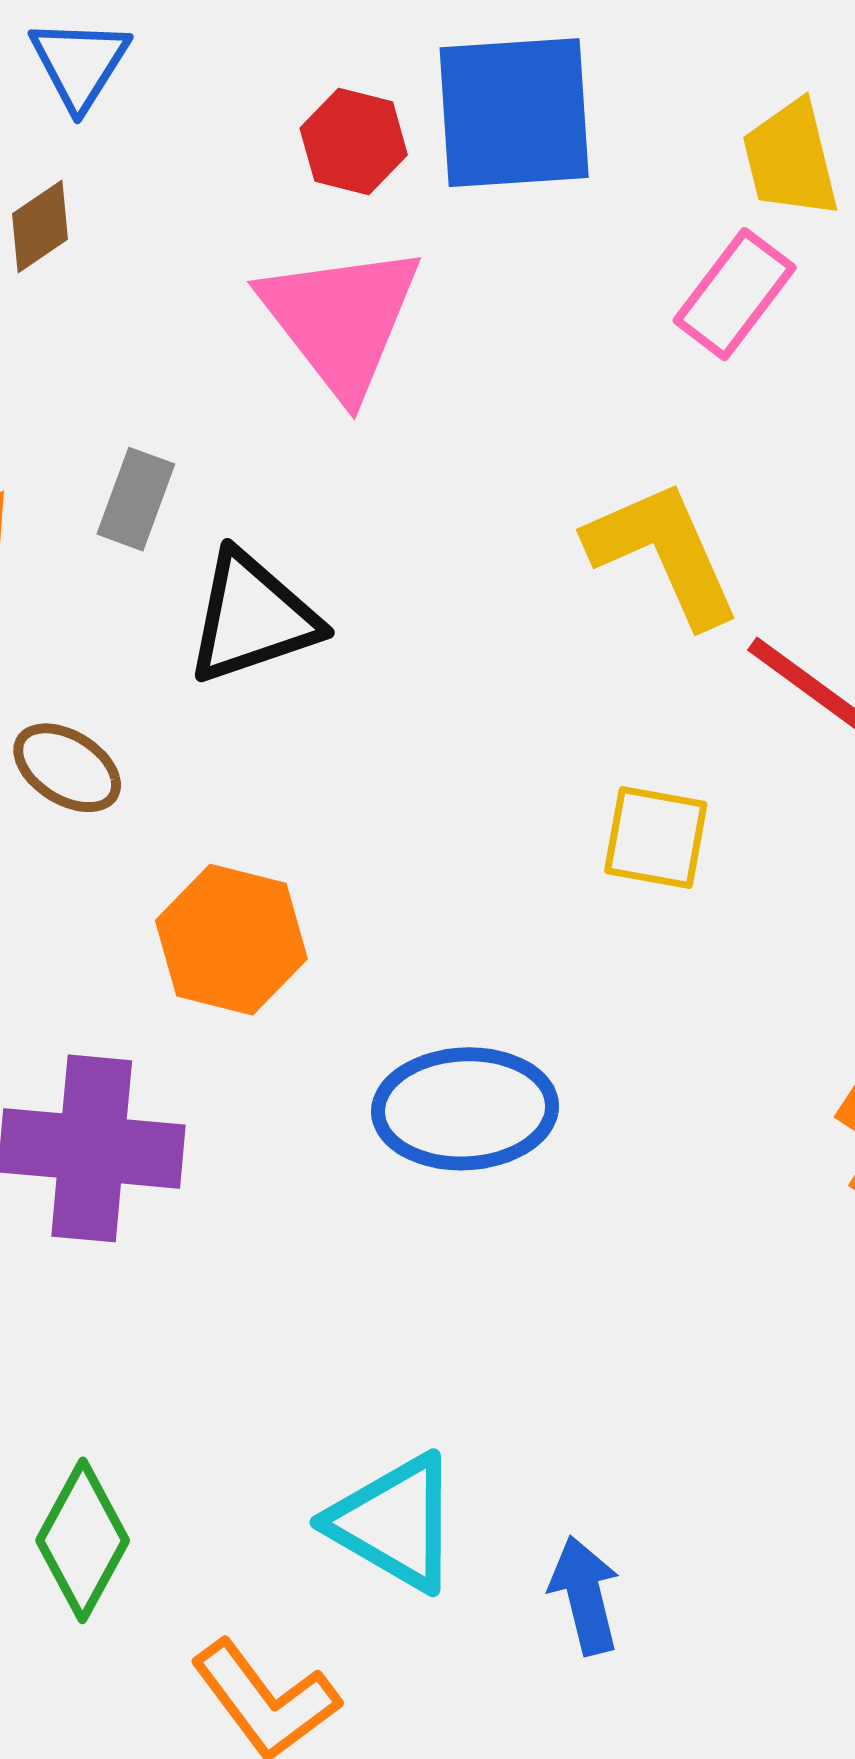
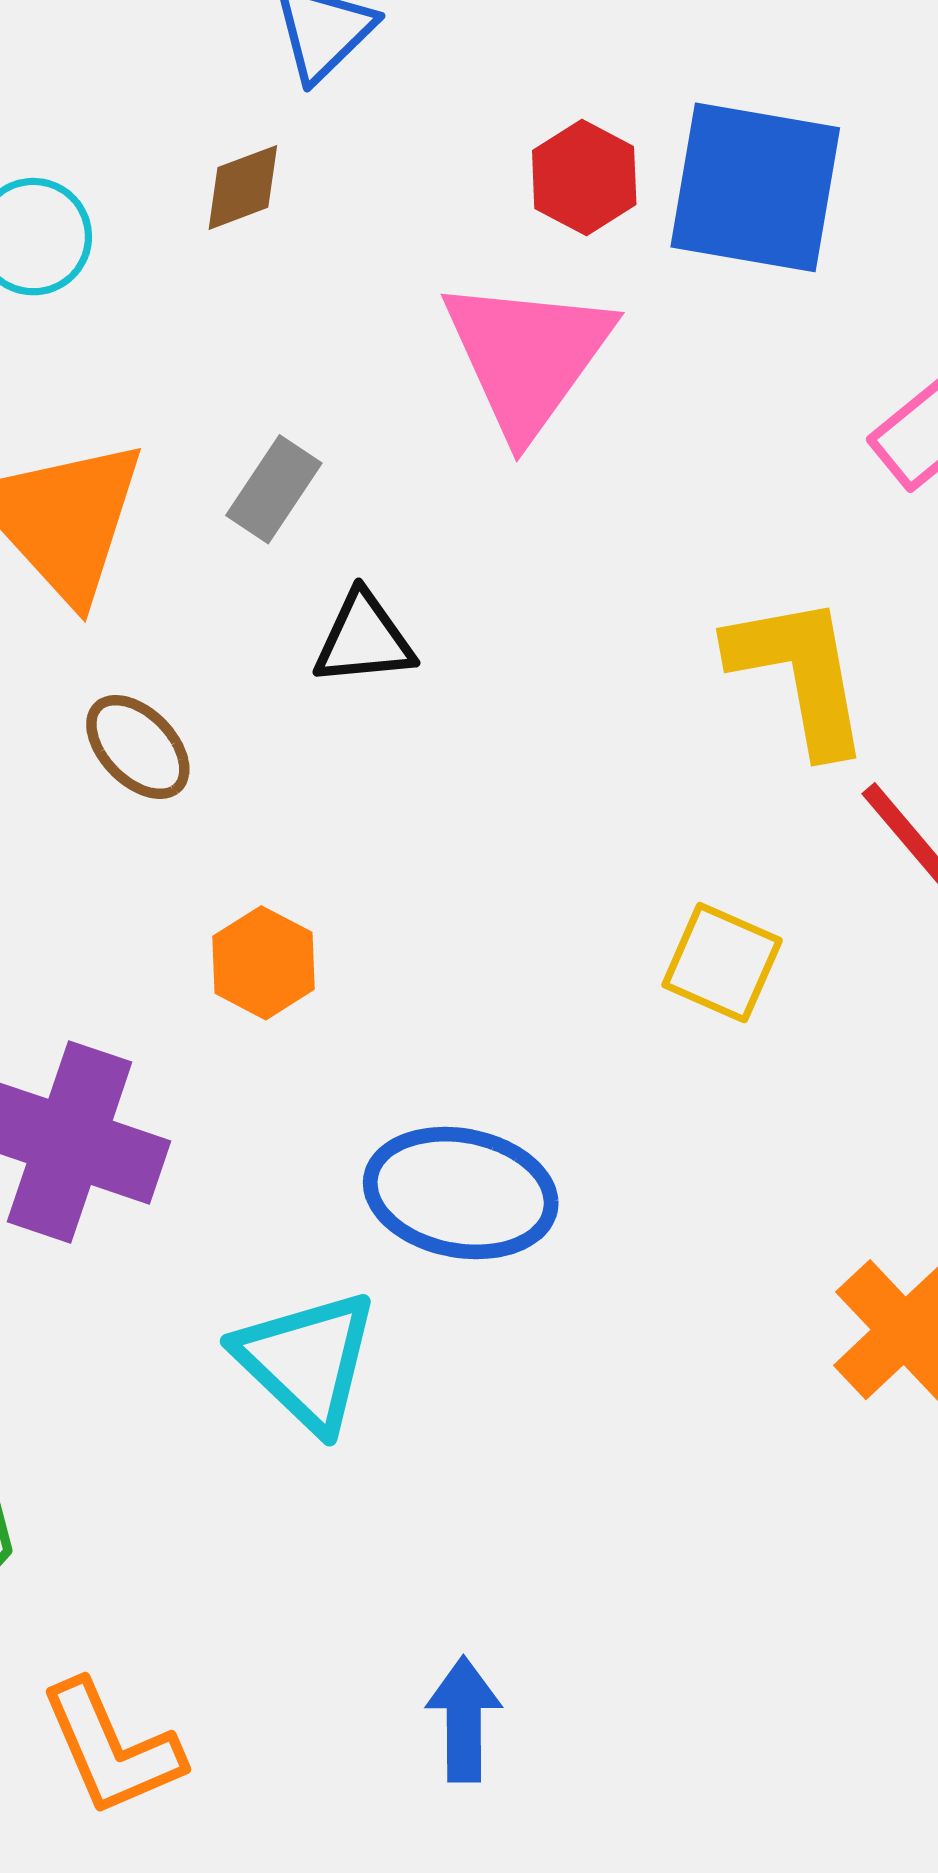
black triangle: (252, 618) -> (364, 639), size x0.7
orange hexagon: (231, 940) -> (263, 963), size x0.7
cyan triangle: (394, 1523) -> (307, 1361), moved

